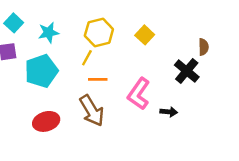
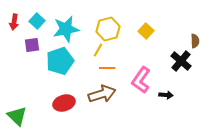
cyan star: (49, 33) -> (66, 29), size x1.5
brown arrow: (92, 111) -> (102, 94), turned -76

